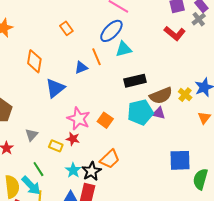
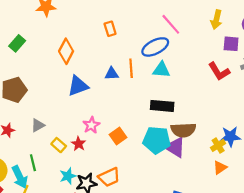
yellow cross: (185, 95) -> (218, 145), moved
purple triangle: (159, 113) -> (175, 147), size x1.5
pink star: (79, 119) -> (91, 125), size x0.7

